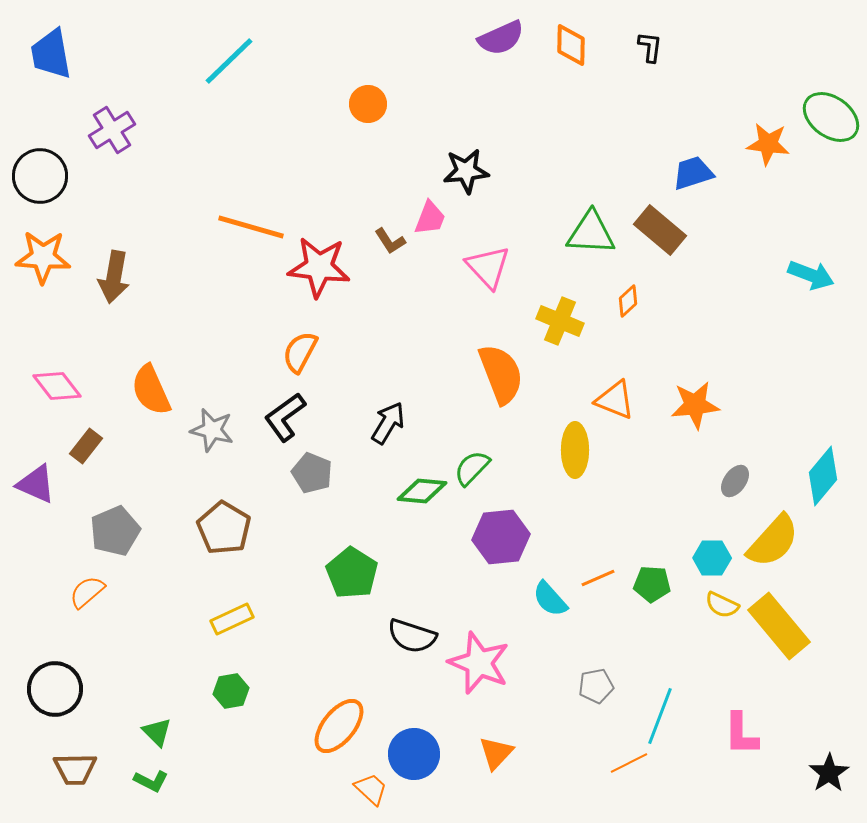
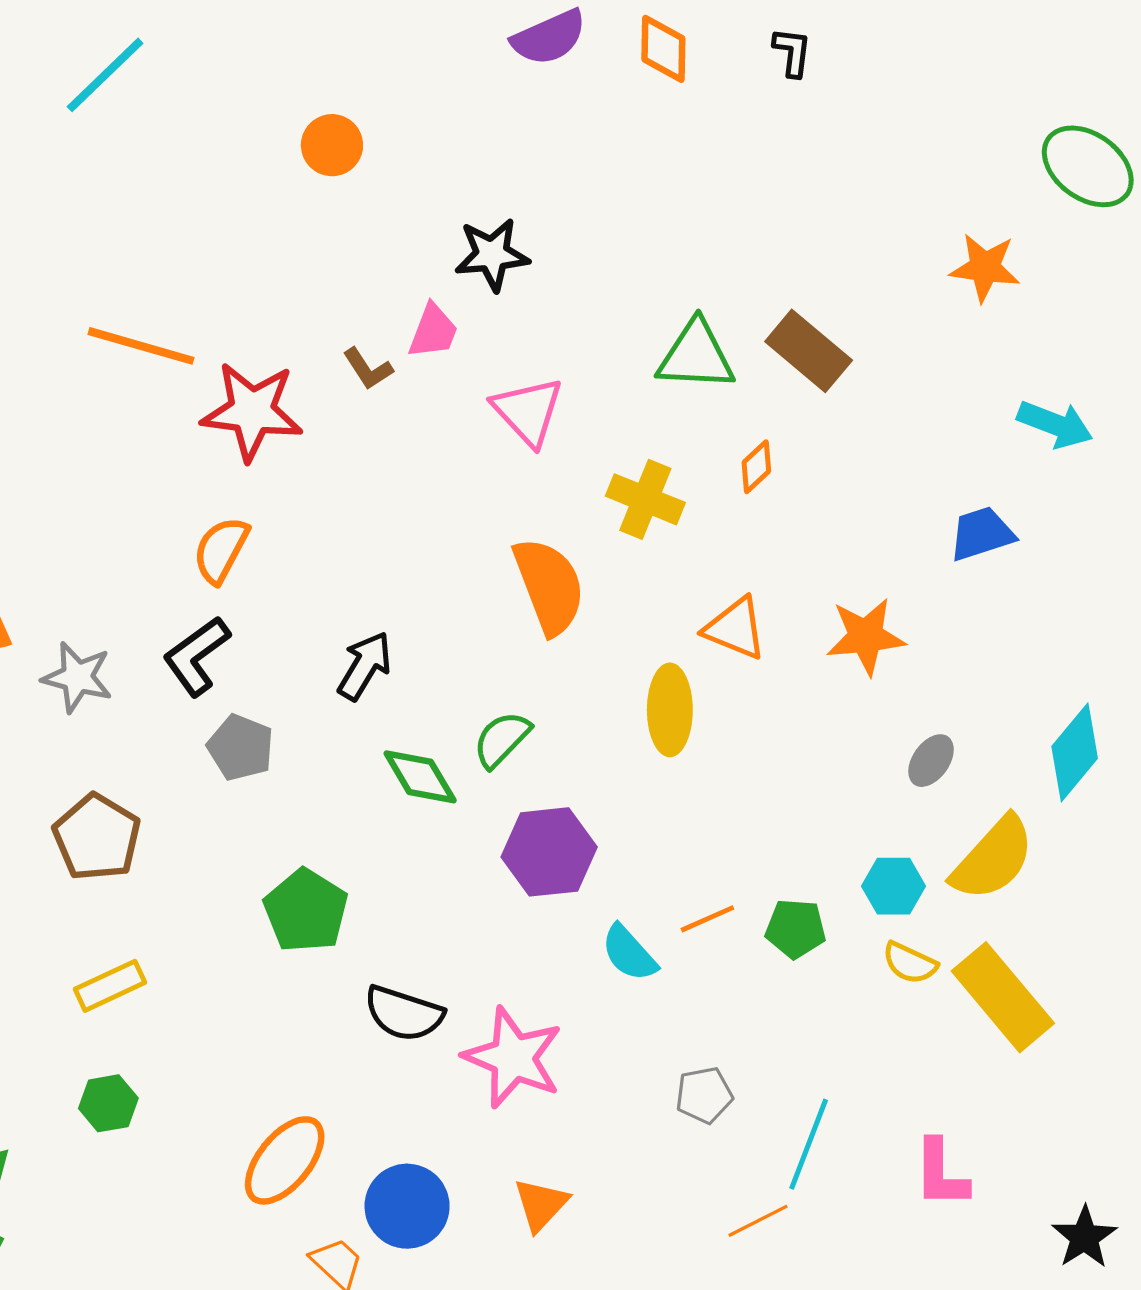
orange star: (768, 144) -> (985, 268), moved
blue trapezoid: (693, 173) -> (982, 534), moved
green diamond: (422, 491) -> (420, 777), turned 54

